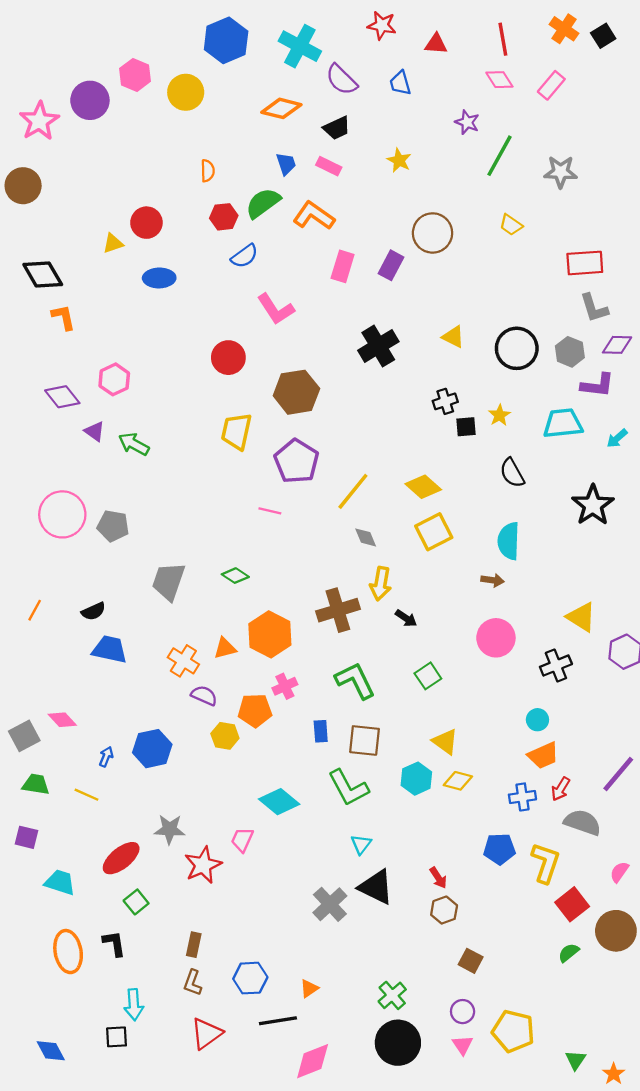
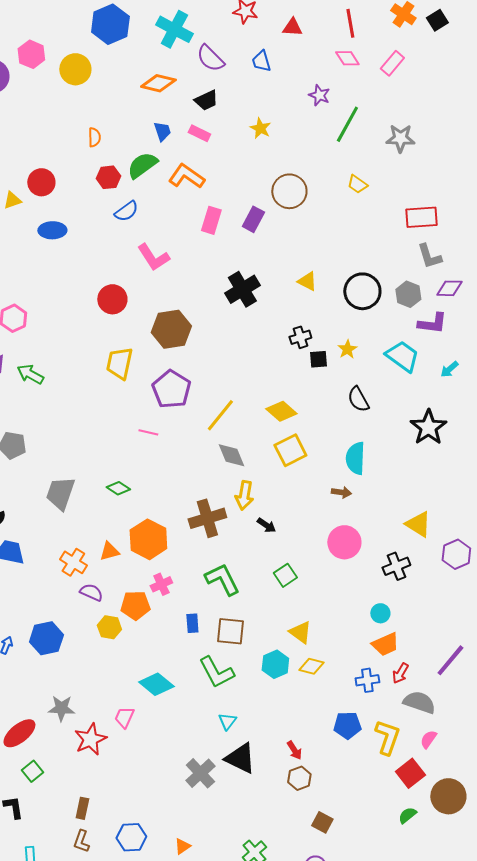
cyan trapezoid: (563, 423) -> (402, 356), turned 42
gray diamond: (366, 537) -> (231, 455), size x1.4
pink semicircle: (619, 872) -> (428, 739), moved

